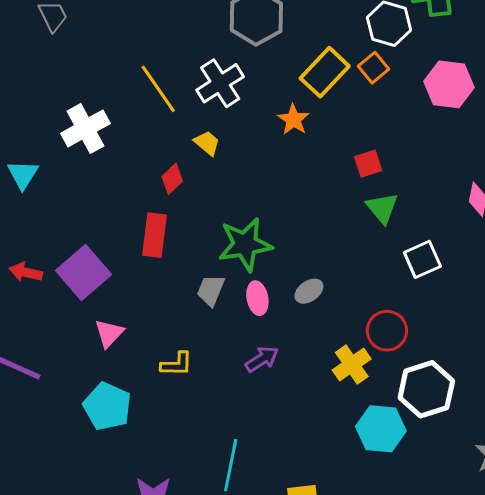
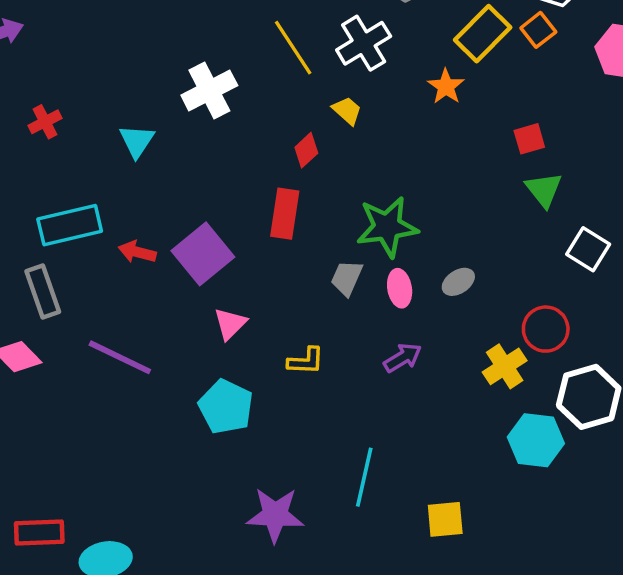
white square: (422, 259) -> (588, 249), turned -36

